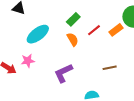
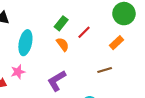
orange rectangle: (116, 30) -> (116, 43), moved
cyan ellipse: (38, 34) -> (25, 43), turned -35

